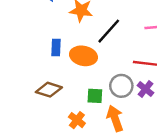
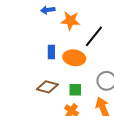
green square: (95, 96) -> (75, 90), moved

